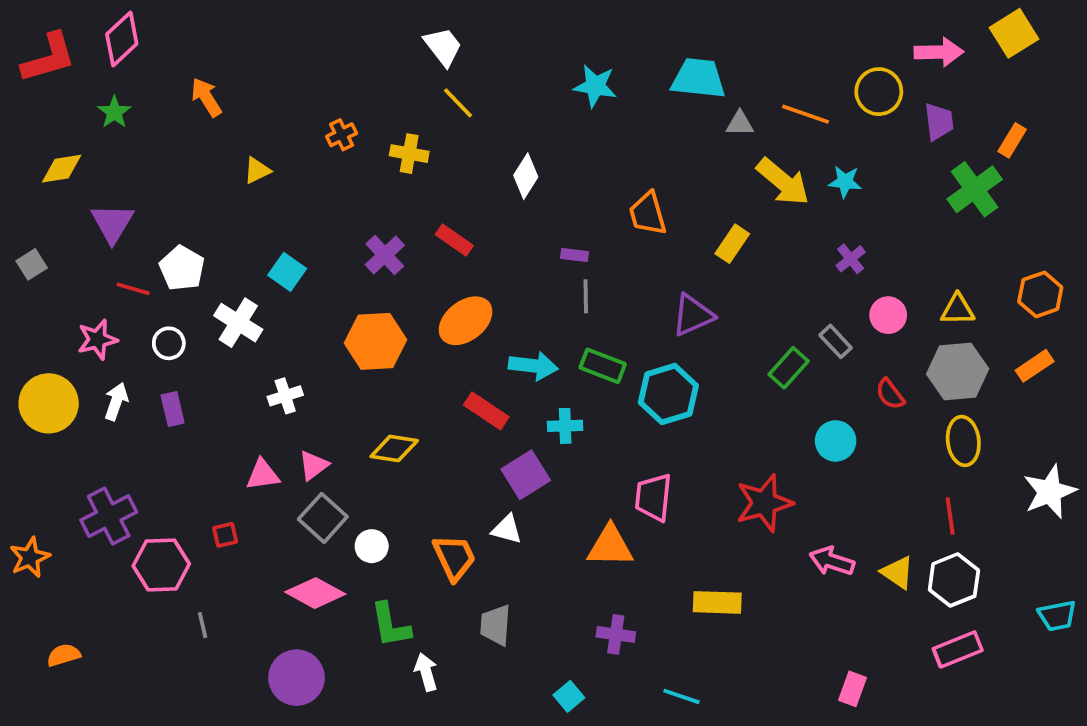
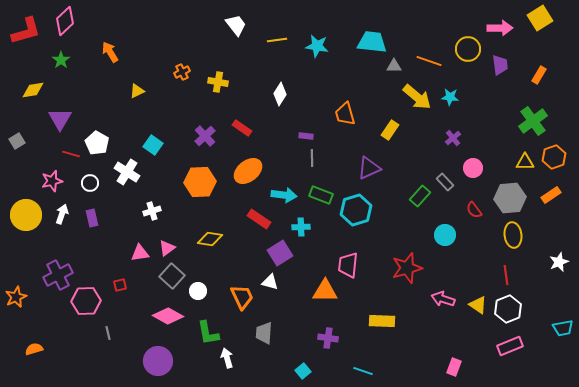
yellow line: (458, 103) -> (277, 40), moved, turned -54
green cross: (975, 189) -> (533, 121), moved
yellow triangle: (958, 309) -> (525, 162), moved
white star: (1050, 492) -> (559, 262), size x0.7

